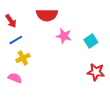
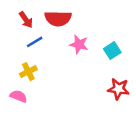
red arrow: (11, 21) -> (26, 20), moved
blue line: (16, 40) -> (35, 42), moved

